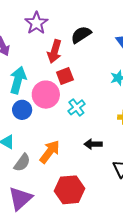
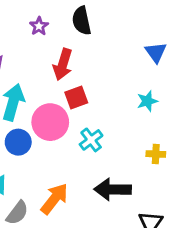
purple star: (36, 23) -> (39, 26), size x0.6
black semicircle: (81, 35) -> (82, 21), moved, turned -70
black arrow: (93, 144) -> (113, 189), size x1.5

